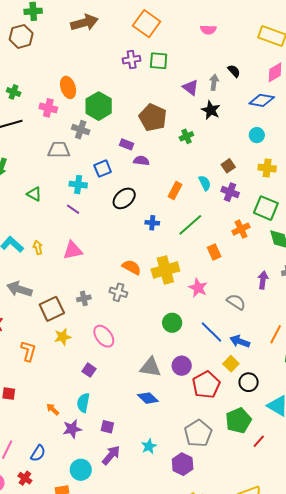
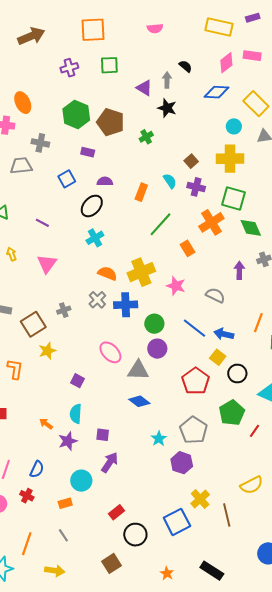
orange square: (147, 24) -> (93, 30), turned -32
purple cross: (132, 60) -> (69, 68), moved
green hexagon: (99, 106) -> (76, 114), moved
cyan circle: (257, 135) -> (234, 126), moved
purple semicircle: (141, 161) -> (105, 181), moved
yellow cross: (267, 168) -> (230, 159), size x1.5
cyan cross: (78, 185) -> (95, 238), moved, turned -30
blue cross: (152, 223) -> (126, 305), moved, size x1.6
orange cross: (241, 229) -> (211, 222), size x1.4
yellow arrow: (38, 247) -> (12, 254), moved
pink triangle: (73, 250) -> (47, 264), turned -35
gray cross: (118, 292) -> (97, 300), turned 36
pink ellipse: (104, 336) -> (110, 352), moved
purple circle: (182, 366) -> (157, 349), moved
cyan star: (149, 446) -> (159, 439), moved

